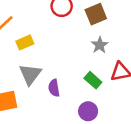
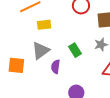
green rectangle: (93, 80) -> (75, 50), moved

